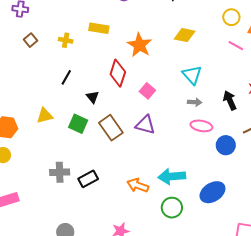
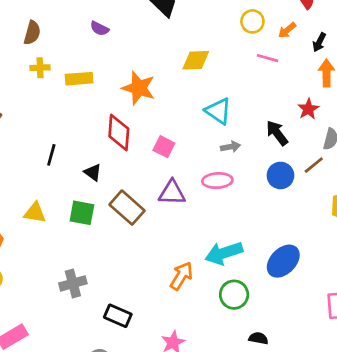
yellow cross: (66, 40) -> (40, 68), moved
yellow triangle: (45, 116) -> (35, 213), turned 36
pink ellipse: (201, 126) -> (217, 181), moved
blue circle: (226, 145) -> (280, 175), moved
black rectangle: (88, 179) -> (118, 316), moved, turned 66
orange arrow: (138, 185) -> (181, 276), turned 115

